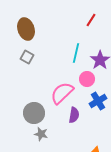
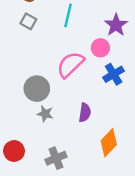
cyan line: (76, 53) -> (68, 15), moved
purple semicircle: (74, 115) -> (85, 113), moved

